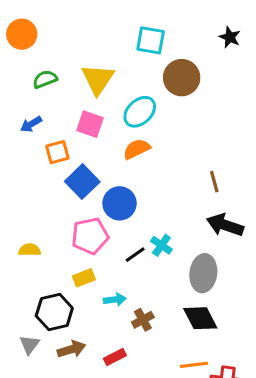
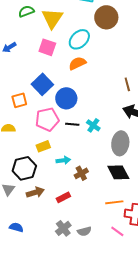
green semicircle: (45, 79) -> (26, 11), moved
orange square: (57, 152) -> (19, 100), moved
black line: (135, 255) -> (72, 124), moved, turned 40

